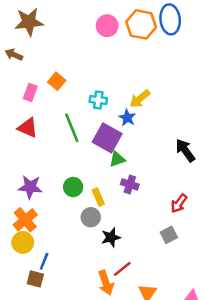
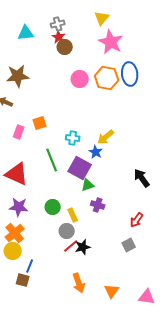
orange square: (57, 81) -> (40, 123), turned 32
red triangle: (28, 128) -> (17, 174), moved, size x1.4
red line: (122, 269) -> (71, 246), moved

